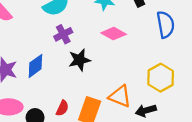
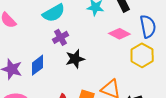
pink diamond: (114, 34) -> (119, 34), moved
yellow hexagon: (161, 78) -> (142, 55), moved

